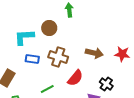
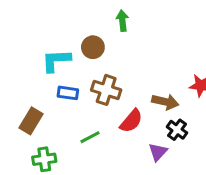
brown arrow: (94, 53) -> (165, 102), moved

